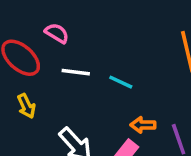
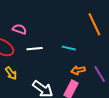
cyan line: (121, 82) -> (69, 48), moved

